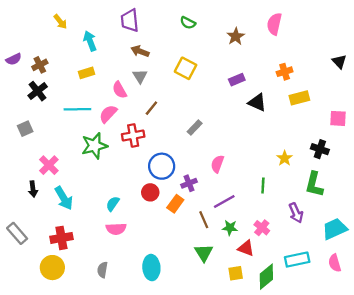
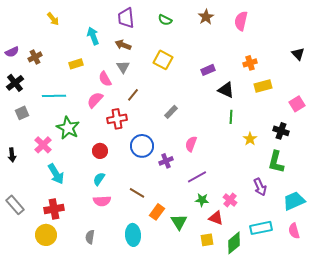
purple trapezoid: (130, 20) -> (126, 18), moved
brown star: (236, 36) -> (206, 17), moved
cyan arrow: (90, 41) -> (93, 36), moved
black cross: (38, 91) -> (15, 83), moved
cyan line: (77, 109) -> (54, 96), moved
pink square: (338, 118) -> (297, 104), turned -35
green star: (94, 146) -> (68, 128), moved, turned -30
green line: (263, 186) -> (231, 117), moved
black arrow: (33, 189) -> (12, 155), moved
red circle: (150, 192) -> (100, 151), moved
orange rectangle: (175, 204) -> (157, 212), moved
brown line: (204, 220) -> (137, 193), moved, turned -35

